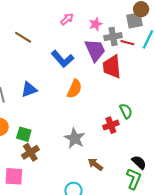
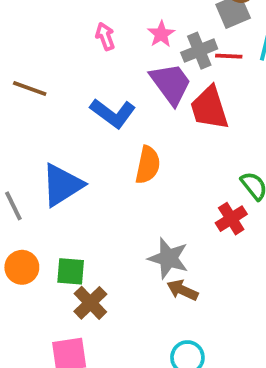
pink arrow: (67, 19) -> (105, 36), turned -56
blue triangle: (29, 90) -> (62, 185), size x1.4
brown arrow: (95, 164) -> (182, 290), moved

